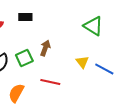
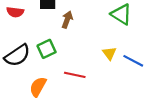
brown arrow: (45, 48) -> (67, 20), moved

